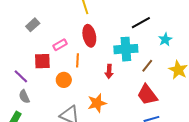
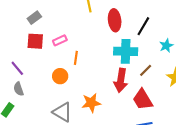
black line: (141, 23) -> (143, 26), turned -36
red ellipse: (89, 36) -> (115, 20), moved
red square: (42, 61) -> (35, 41), moved
red arrow: (109, 71) -> (121, 80), moved, size x1.6

